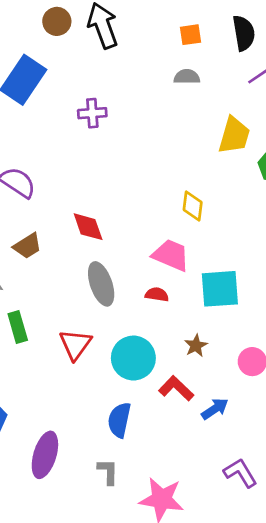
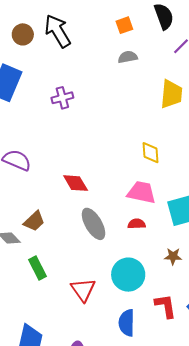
brown trapezoid: (27, 246) -> (34, 221), moved
red triangle: (75, 344) -> (83, 290), moved
brown star: (196, 346) -> (173, 256), turned -30
red L-shape: (176, 388) -> (166, 306), moved, turned 48

